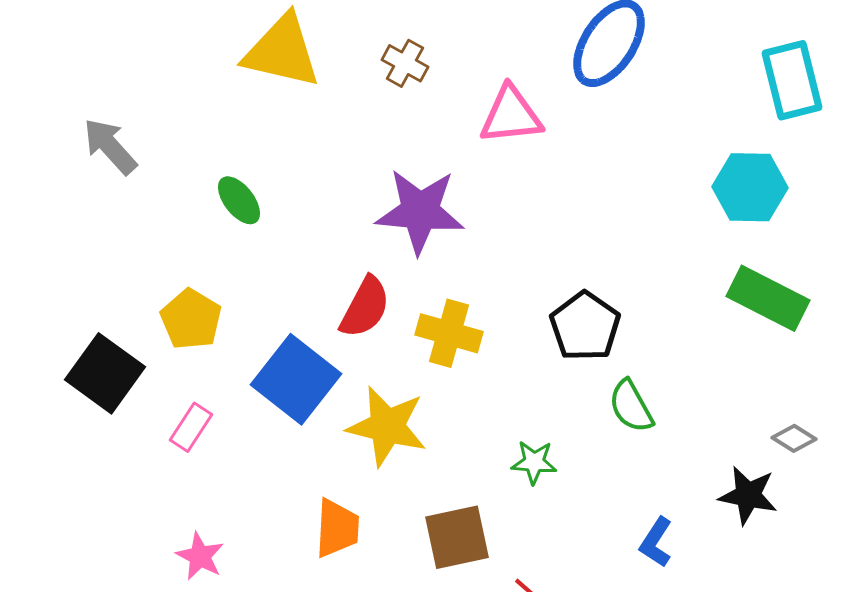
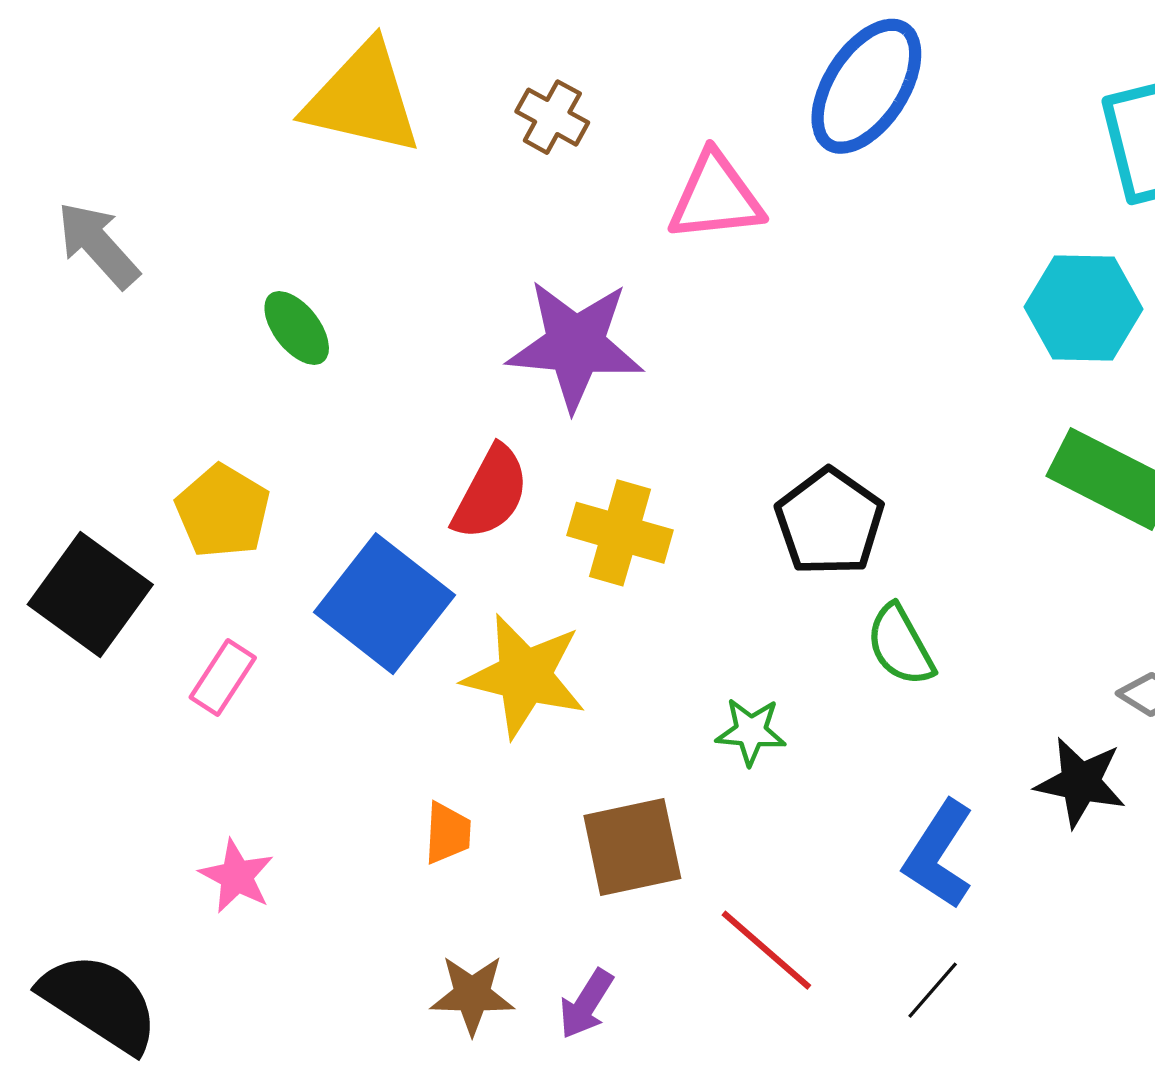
orange trapezoid: (337, 528) -> (448, 833), size x0.7
blue L-shape: (656, 542) -> (939, 855), size x1.4

